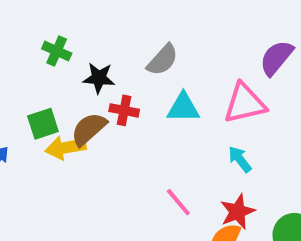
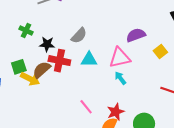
purple semicircle: (276, 58) -> (136, 35), turned 30
red cross: (124, 110) -> (59, 61), size x1.5
yellow arrow: (65, 148) -> (30, 79), turned -144
cyan arrow: (240, 159) -> (120, 78), moved

